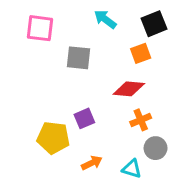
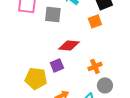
gray square: (78, 58) -> (53, 14), moved
red diamond: (129, 89) -> (69, 45), moved

